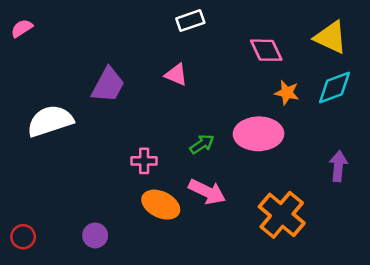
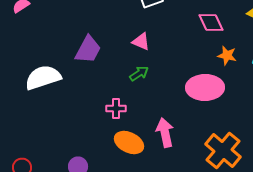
green arrow: (202, 144) -> (139, 74), moved
pink arrow: (207, 192) -> (165, 132), turned -128

